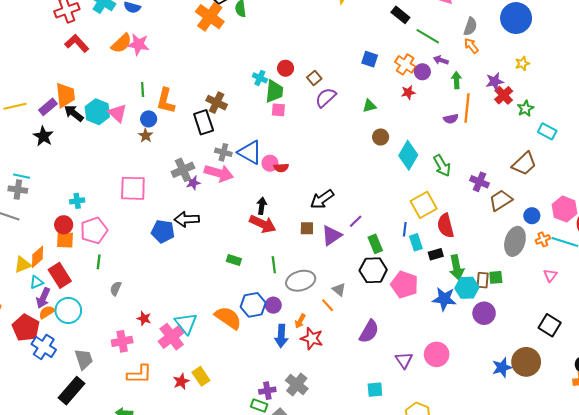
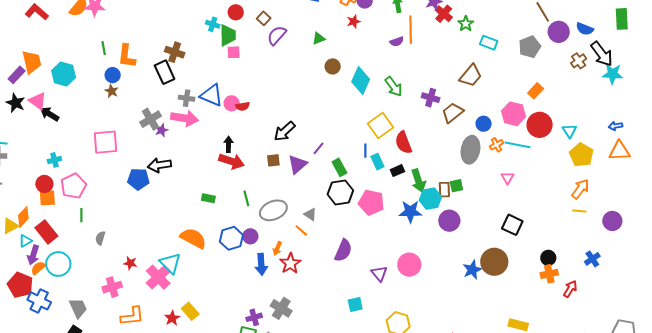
black arrow: (74, 113) -> (50, 114), moved
pink triangle: (117, 113) -> (38, 101), moved
orange semicircle: (228, 318) -> (193, 238), moved
red star: (312, 338) -> (290, 263), turned 30

